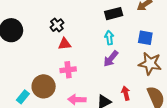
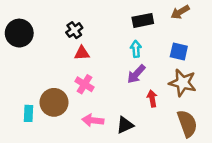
pink cross: (68, 70) -> (84, 84), turned 35
red arrow: (126, 93) -> (152, 98), moved
cyan rectangle: (23, 97) -> (29, 113), turned -40

